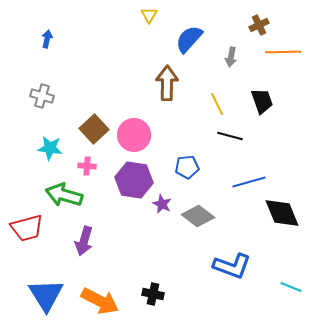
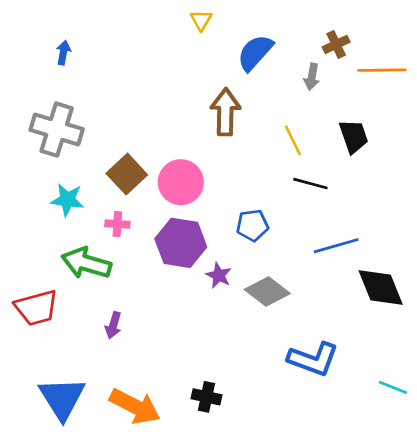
brown cross: (259, 25) -> (336, 44), moved
gray cross: (42, 96) -> (57, 130), size x1.6
purple arrow: (84, 241) -> (113, 325), size x0.7

